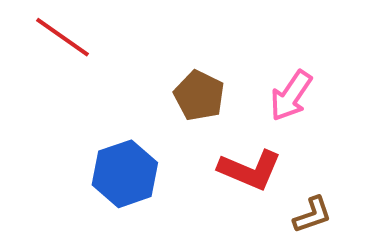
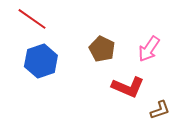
blue hexagon: (125, 174) -> (41, 61), moved

